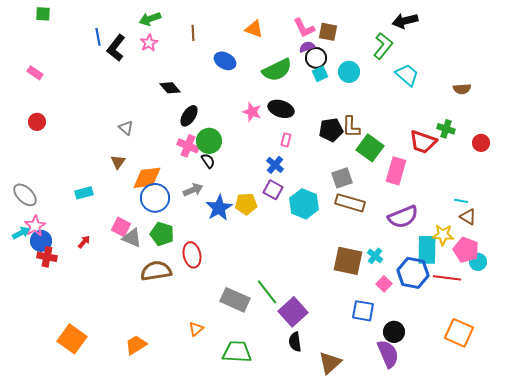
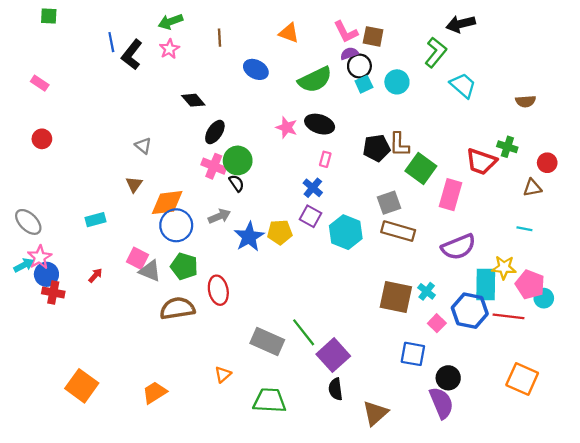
brown triangle: (468, 217) -> (532, 188), moved, turned -42

